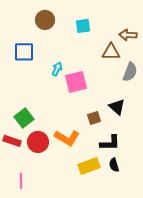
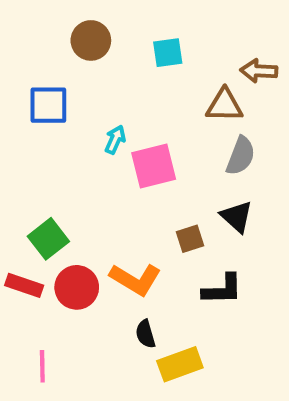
gray semicircle: (130, 72) -> (241, 156), moved
black semicircle: (114, 165) -> (146, 334), moved
yellow rectangle: (89, 166) -> (180, 364), moved

